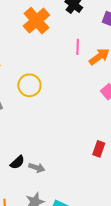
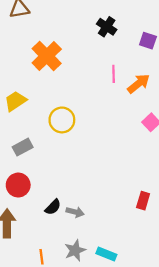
orange cross: (36, 21) -> (47, 56), moved
red rectangle: (99, 149) -> (143, 201), moved

